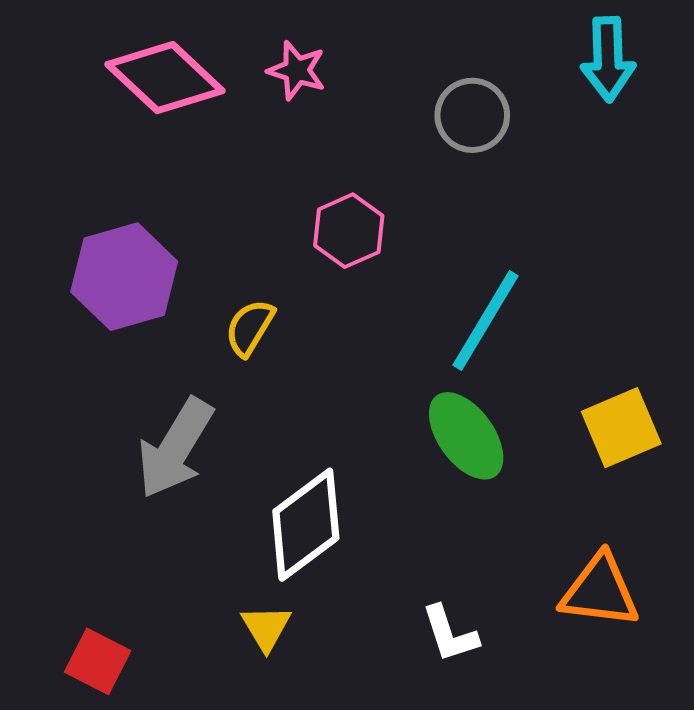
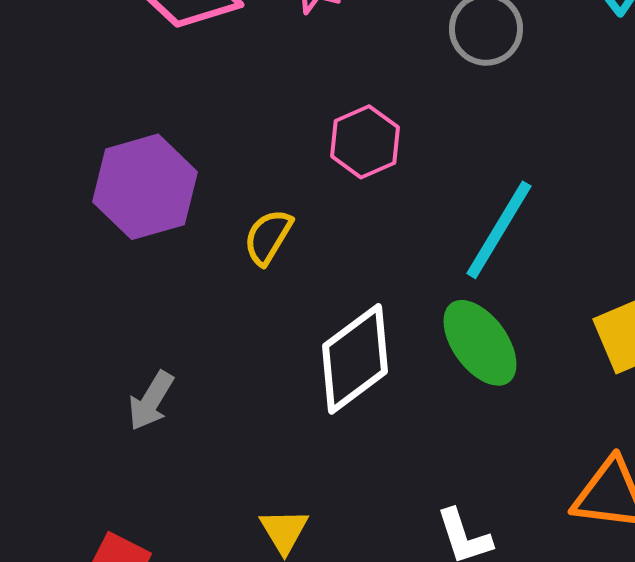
gray arrow: (175, 448) -> (151, 401), moved, size x0.6
white diamond: (306, 525) -> (355, 359), moved

